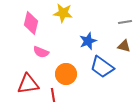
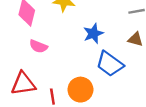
orange circle: (66, 74) -> (80, 90), moved

